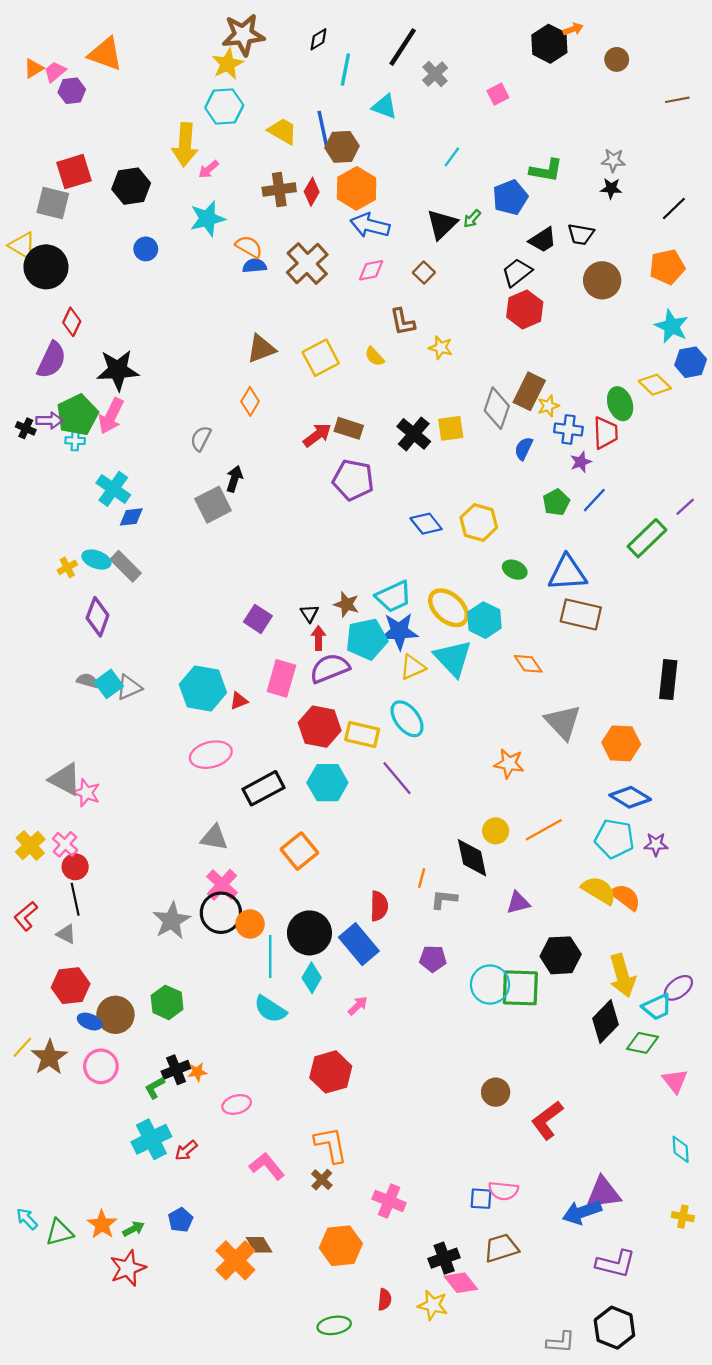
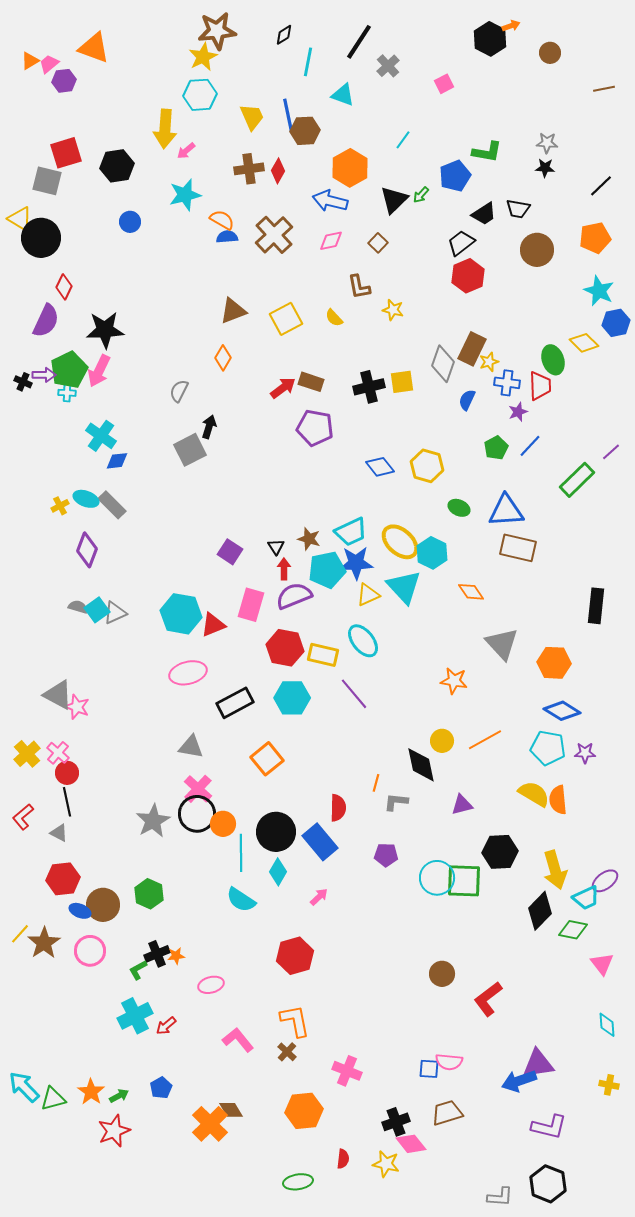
yellow trapezoid: (283, 131) -> (252, 117), turned 36
orange hexagon: (357, 188) -> (350, 168), moved
black cross: (414, 434) -> (369, 387), turned 36
red triangle: (239, 701) -> (213, 625), size x1.5
orange semicircle: (626, 897) -> (558, 800), turned -132
cyan arrow: (27, 1219) -> (24, 1087), size x1.6

